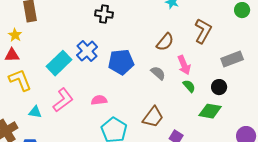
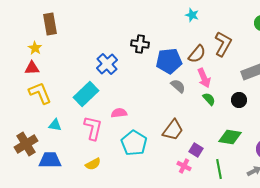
black cross: (104, 14) -> (140, 44), moved
brown semicircle: (165, 42) -> (197, 54), moved
blue pentagon: (121, 62) -> (169, 61), moved
cyan rectangle: (59, 63) -> (86, 94), moved
pink L-shape: (63, 100) -> (93, 128), moved, turned -40
green diamond: (210, 111) -> (230, 137), moved

